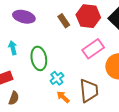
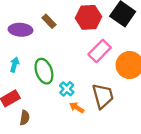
brown rectangle: (64, 21) -> (49, 21), moved
cyan arrow: (13, 48) -> (14, 65), turned 40

